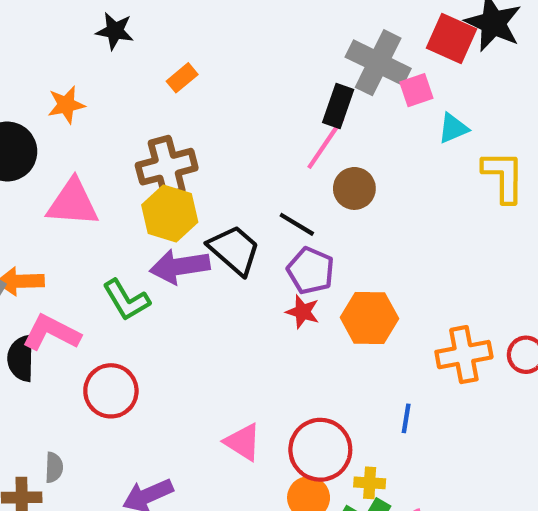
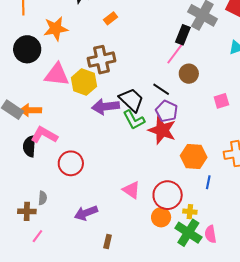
pink square: (416, 90) -> (221, 101), moved
orange star: (66, 105) -> (56, 29), size x1.4
yellow hexagon: (170, 214) -> (84, 82), moved
green L-shape: (126, 300) -> (134, 120), moved
red star: (303, 312) -> (162, 130), size x1.8
orange hexagon: (369, 318) -> (194, 157), moved

